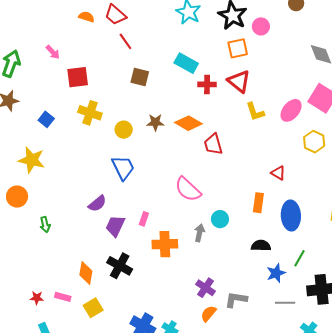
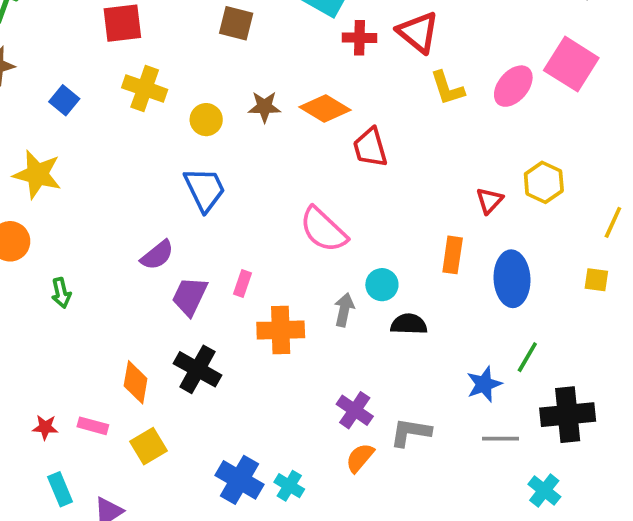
yellow hexagon: (314, 142) -> (544, 182), moved
red triangle: (278, 173) -> (489, 201), turned 42
black semicircle: (261, 246) -> (409, 324), moved

